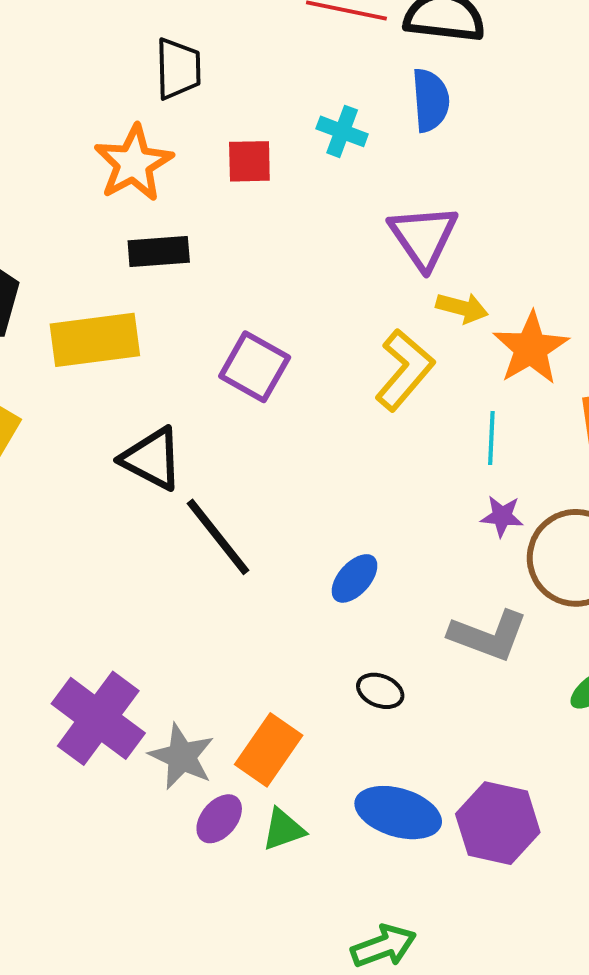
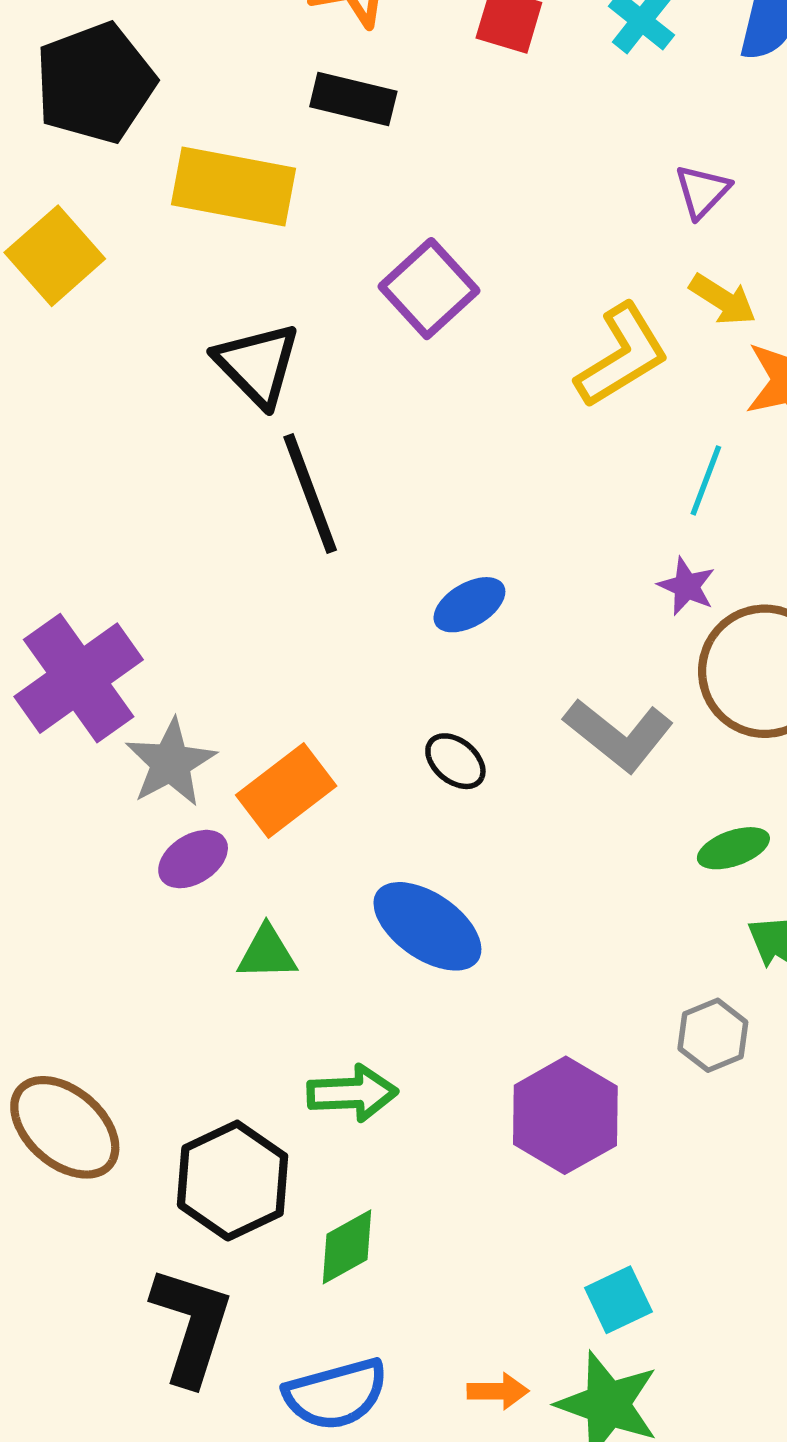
purple triangle: (423, 237) -> (702, 191), size x0.6
purple hexagon: (498, 823) -> (565, 1115), moved
green triangle: (283, 829) -> (267, 953), moved

